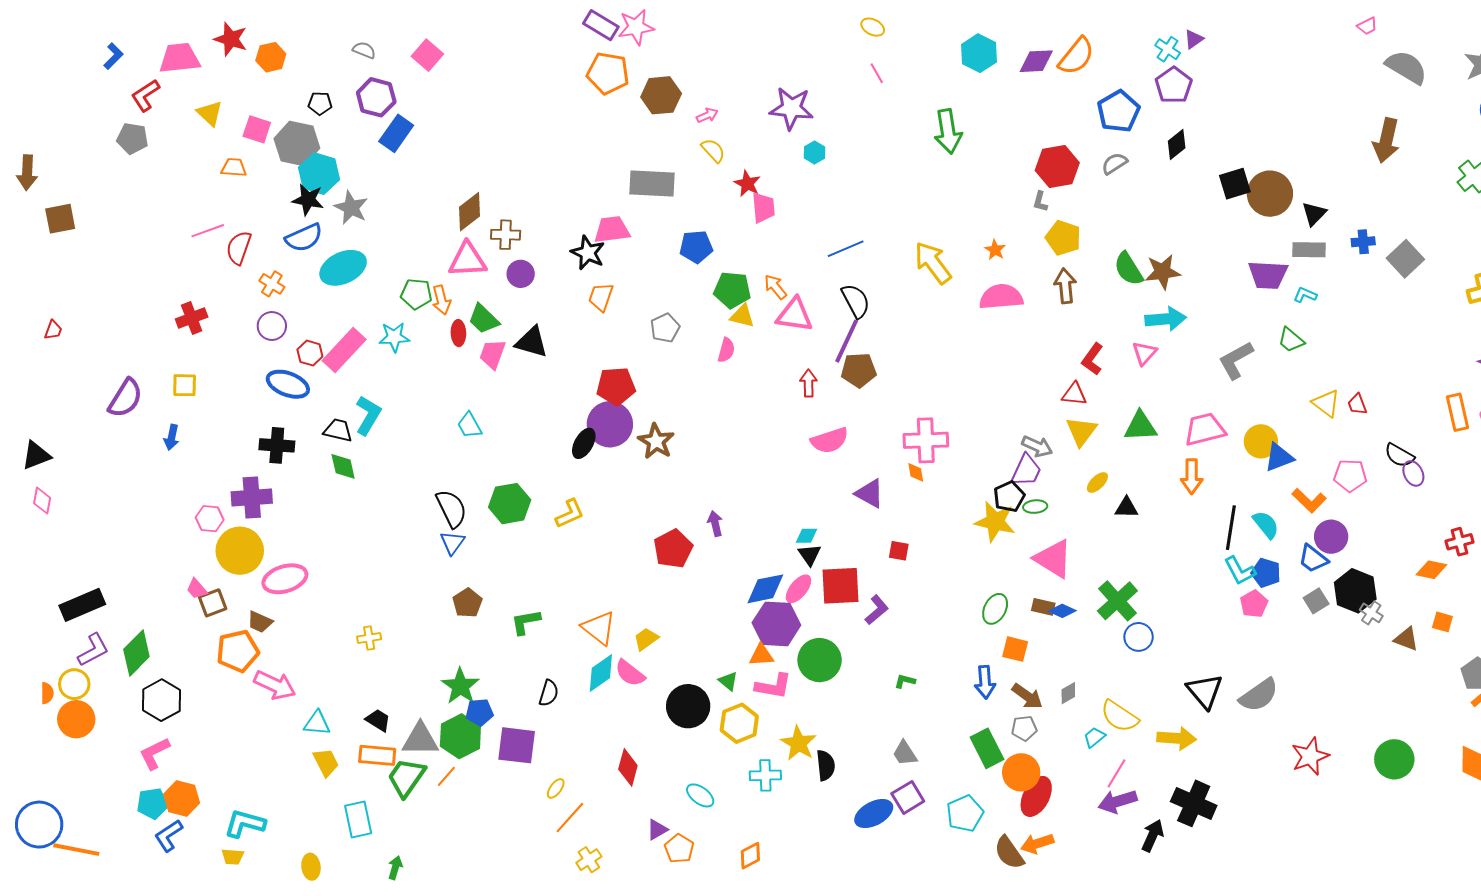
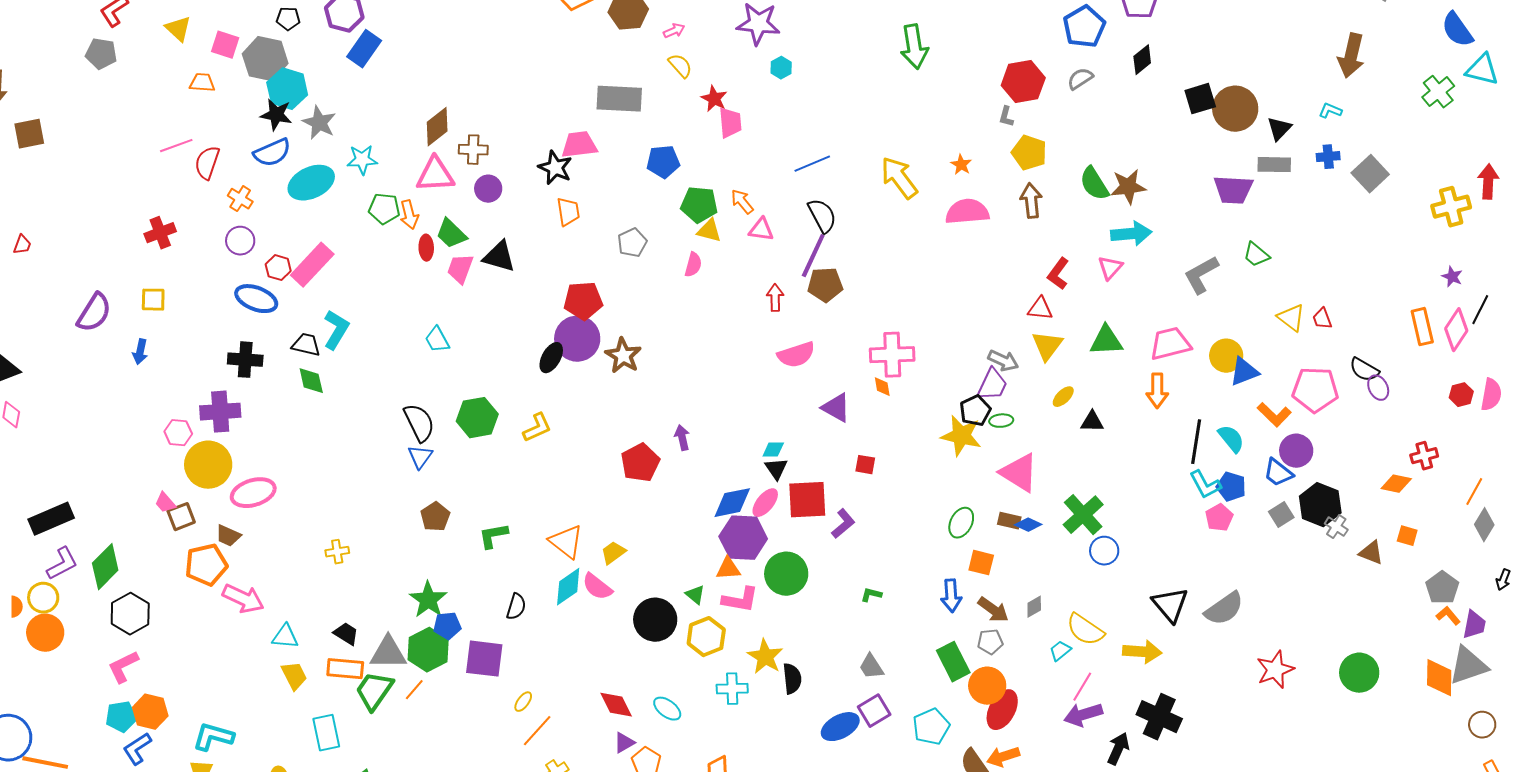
cyan L-shape: (1305, 295) -> (1330, 111), moved
orange trapezoid: (601, 297) -> (568, 212), turned 152
pink triangle: (794, 315) -> (761, 230), size x0.7
cyan star: (394, 337) -> (362, 160), moved
pink pentagon: (1350, 475) -> (1315, 390), size x1.4
red diamond: (628, 767) -> (616, 705), moved, turned -42

